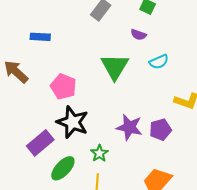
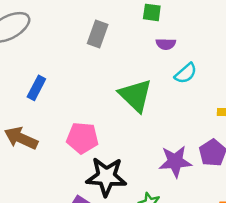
purple semicircle: (139, 35) -> (166, 44), moved
blue rectangle: (40, 37) -> (36, 88), turned -48

